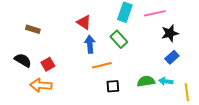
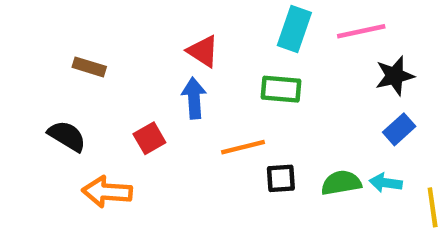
green rectangle: (119, 39) -> (281, 89), turned -42
blue arrow: (90, 44) -> (194, 98), moved
red square: (48, 64) -> (149, 138), moved
black square: (113, 86) -> (281, 178), moved

